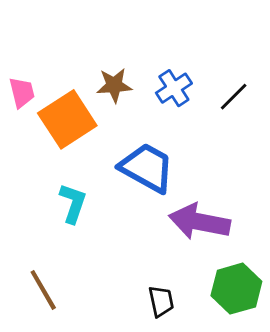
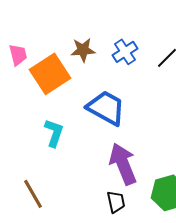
purple arrow: (199, 222) -> (123, 164), moved, turned 57

